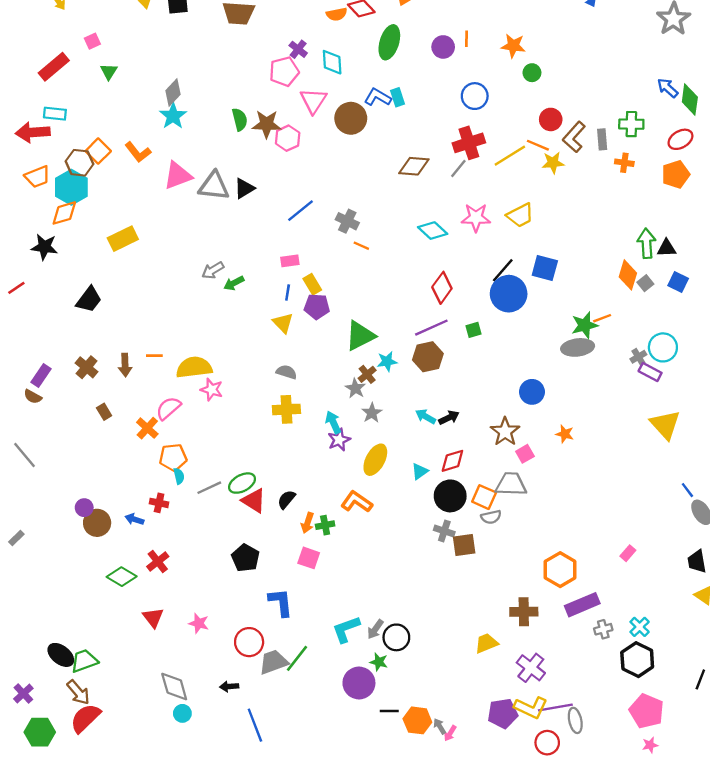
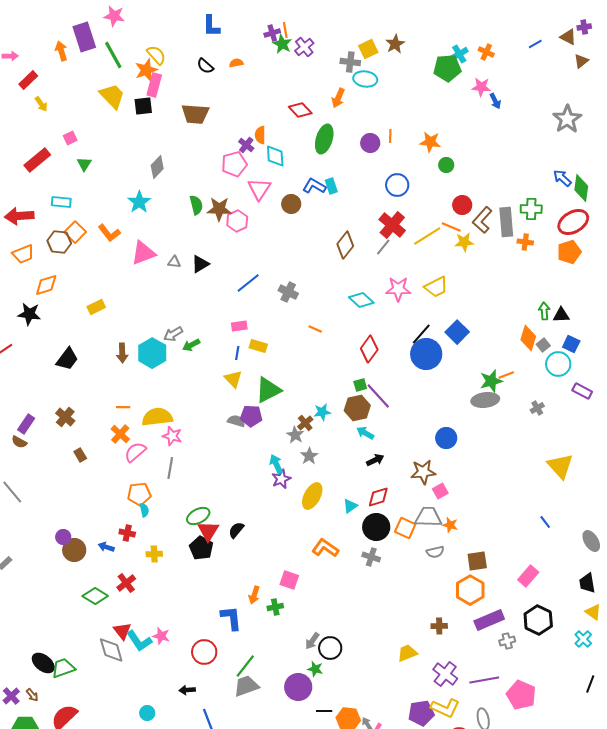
orange semicircle: (337, 14) -> (260, 135), moved, turned 102
gray diamond: (173, 93) -> (157, 167), moved
cyan rectangle: (55, 114) -> (61, 202), moved
brown circle: (351, 118) -> (291, 204), size x0.7
gray rectangle: (602, 139) -> (506, 222), size x1.6
red ellipse: (680, 139) -> (573, 222), size x1.4
red cross: (469, 143) -> (392, 225), turned -32
brown diamond: (414, 166) -> (345, 245), turned -56
gray triangle: (214, 186) -> (174, 262), size x0.5
cyan hexagon: (71, 187) -> (152, 353), moved
yellow rectangle: (123, 239) -> (96, 307), size x0.7
green arrow: (647, 243) -> (544, 311), size x0.7
orange line: (361, 246) -> (315, 329), moved
blue square: (545, 268) -> (457, 332), turned 30
yellow rectangle: (312, 284) -> (258, 346), turned -42
purple pentagon: (317, 307) -> (251, 416), moved
purple line: (431, 328) -> (378, 396), moved, turned 72
green square: (474, 330) -> (360, 385), moved
green triangle: (360, 336) -> (268, 390), moved
cyan circle: (663, 347) -> (558, 364), moved
brown arrow: (125, 365) -> (122, 353), moved
purple rectangle: (650, 372) -> (582, 391), moved
yellow cross: (286, 409) -> (154, 554), moved, size x0.7
cyan arrow: (426, 416) -> (365, 433), moved
orange cross: (147, 428) -> (120, 434), moved
brown star: (505, 432) -> (423, 472), turned 30
orange star: (565, 434) -> (450, 525), moved
gray line: (209, 488) -> (170, 468), moved, turned -55
blue line: (687, 490) -> (545, 522), moved
red triangle: (254, 501) -> (208, 531), turned 30
orange L-shape: (357, 502) -> (325, 548), moved
gray semicircle: (491, 517) -> (435, 552), moved
orange arrow: (307, 523) -> (254, 595), moved
green cross: (325, 525) -> (275, 607), moved
brown square: (464, 545) -> (477, 561), moved
pink rectangle: (628, 553) -> (528, 576), size x1.5
black pentagon: (246, 558) -> (201, 548), moved
pink square: (309, 558) -> (289, 580), moved
brown cross: (524, 612) -> (439, 626), size x0.7
cyan cross: (640, 627) -> (583, 639), moved
cyan L-shape: (346, 629) -> (139, 641), moved, turned -104
black hexagon: (637, 660) -> (538, 620), moved
gray trapezoid: (274, 662) -> (246, 686), moved
gray diamond: (174, 687) -> (111, 650), moved
brown arrow: (78, 692) -> (32, 695), moved, size x0.6
purple line: (555, 708) -> (484, 680), moved
pink pentagon: (647, 711) -> (521, 695), moved

